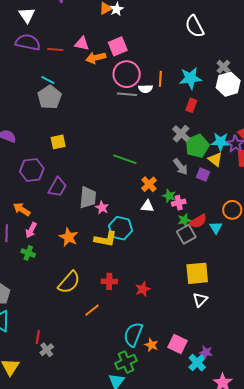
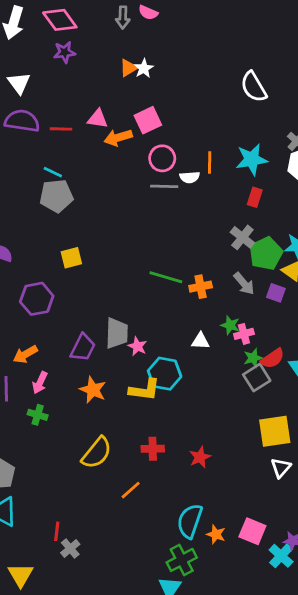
pink circle: (127, 74) -> (162, 158), size x0.7
gray pentagon: (50, 97) -> (56, 196), turned 30
orange cross: (149, 184) -> (201, 287), moved, turned 35
purple trapezoid: (58, 187) -> (83, 348), moved
orange arrow: (22, 209) -> (25, 354), turned -60

